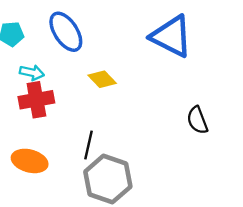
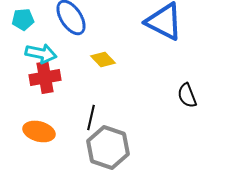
cyan arrow: (32, 73) -> (41, 53), size x1.4

